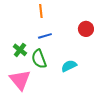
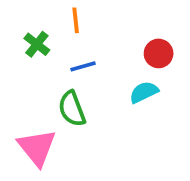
green cross: (20, 50) -> (37, 44), moved
cyan semicircle: (69, 66) -> (144, 92), moved

